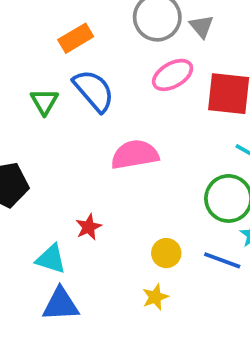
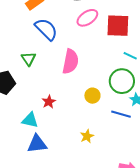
green triangle: (44, 102) -> (29, 59), moved
pink semicircle: (135, 155) -> (70, 61), turned 115
yellow circle: (166, 253) -> (92, 96), moved

